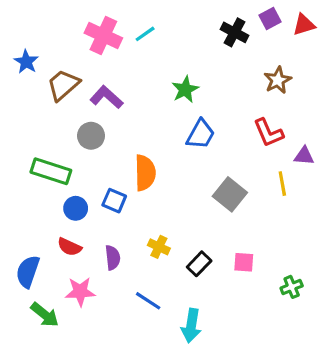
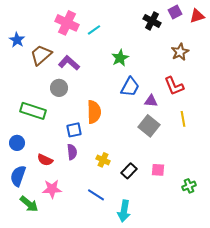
cyan line: (145, 34) -> (94, 30), moved
purple triangle: (304, 156) -> (151, 101), moved
blue square: (114, 201) -> (74, 130), turned -35
blue circle: (76, 208) -> (17, 143), moved
purple semicircle: (113, 258) -> (72, 152), moved

